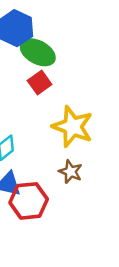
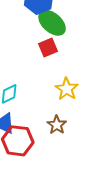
yellow star: (73, 127) -> (67, 89), size x0.7

